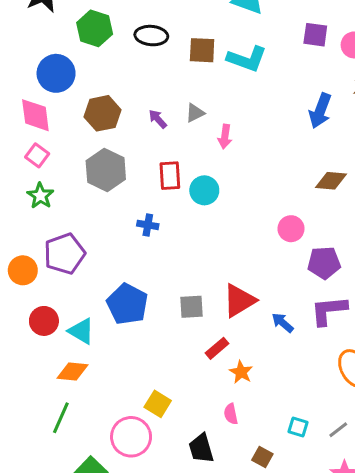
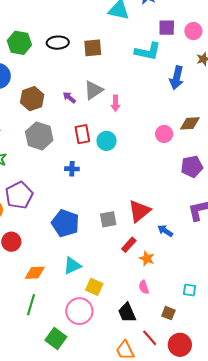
cyan L-shape: (247, 59) -> (148, 51), moved
gray triangle: (195, 113) -> (94, 90), size x1.5
pink circle: (291, 229) -> (164, 134), moved
purple pentagon: (324, 263) -> (192, 167), moved
blue arrow: (283, 323) -> (165, 231), moved
cyan triangle: (81, 331) -> (72, 266), moved, turned -48

